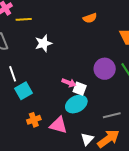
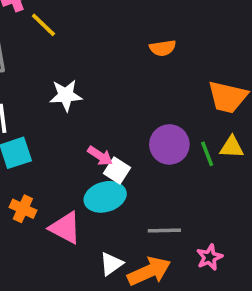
yellow line: (24, 19) -> (43, 25), turned 35
white star: (43, 43) -> (66, 95), moved
orange cross: (34, 120) -> (23, 209), turned 32

